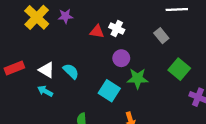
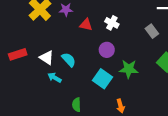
red triangle: (97, 32) -> (86, 25), moved
purple circle: (121, 58) -> (107, 50), moved
cyan arrow: (45, 91) -> (55, 78), moved

